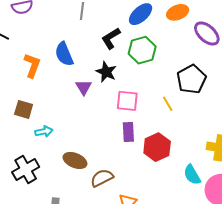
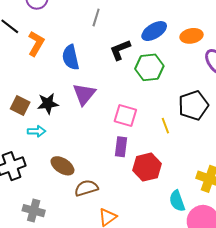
orange L-shape: (32, 65) -> (36, 44), moved
black star: (106, 72) -> (48, 104), moved, turned 30
purple triangle: (84, 87) -> (84, 94), size x1.4

